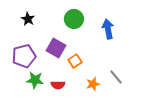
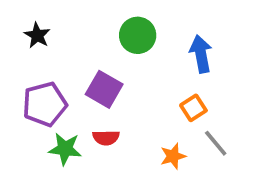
black star: (28, 19) -> (37, 35), moved
orange square: (75, 61) -> (193, 108), moved
red semicircle: (58, 85) -> (106, 138), moved

